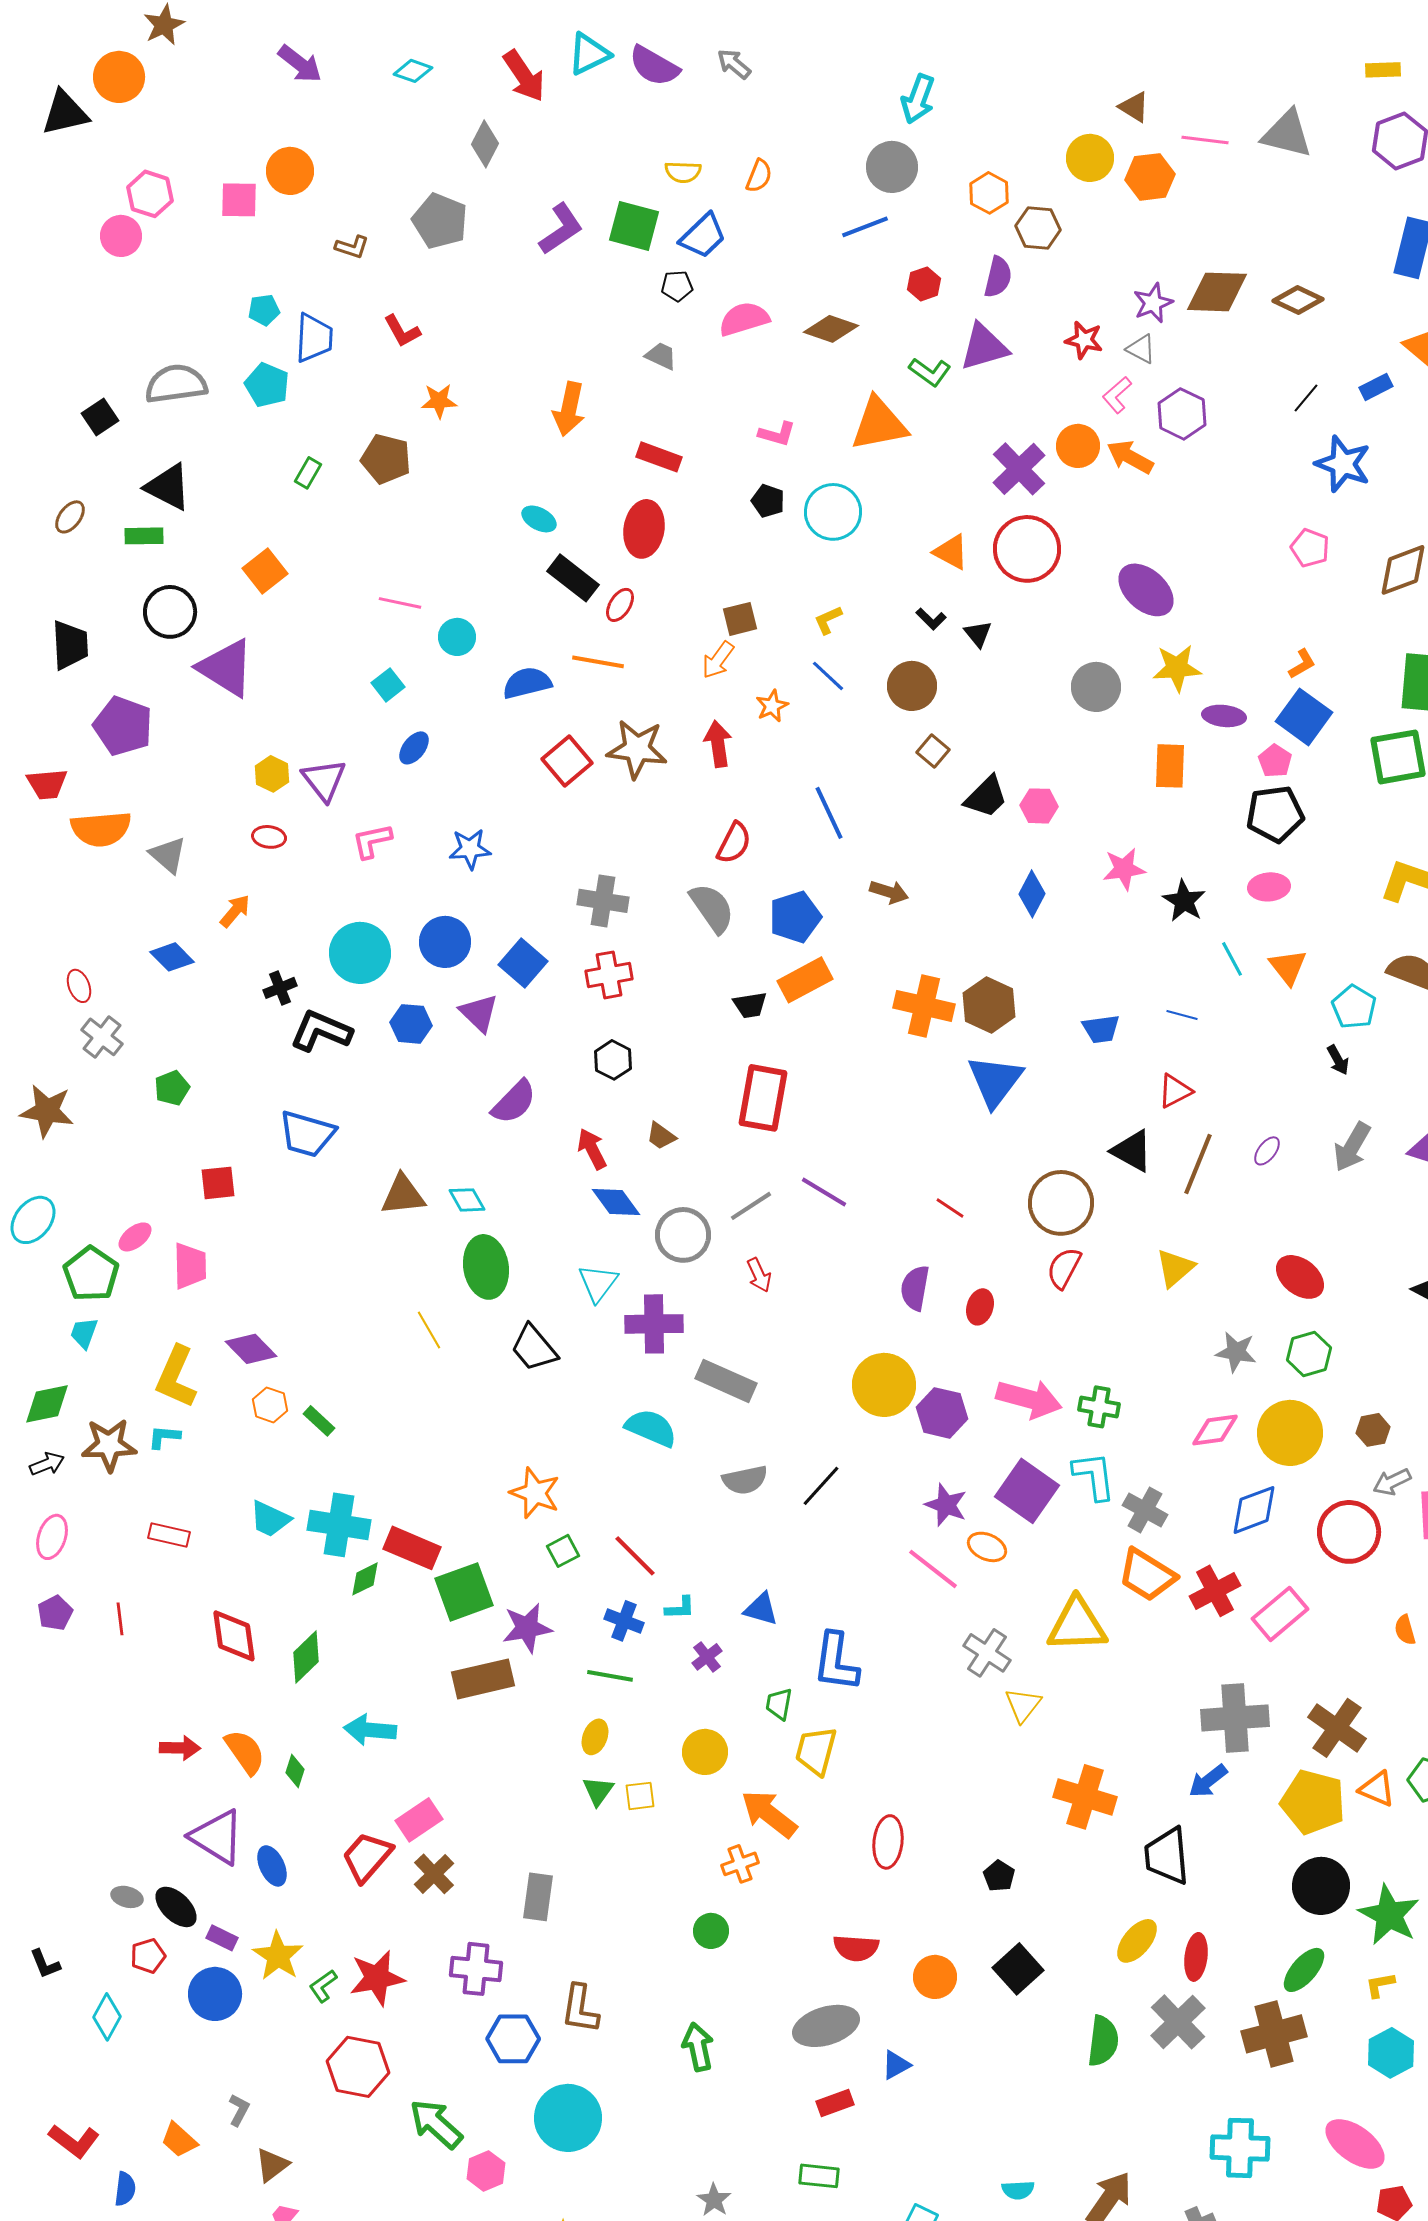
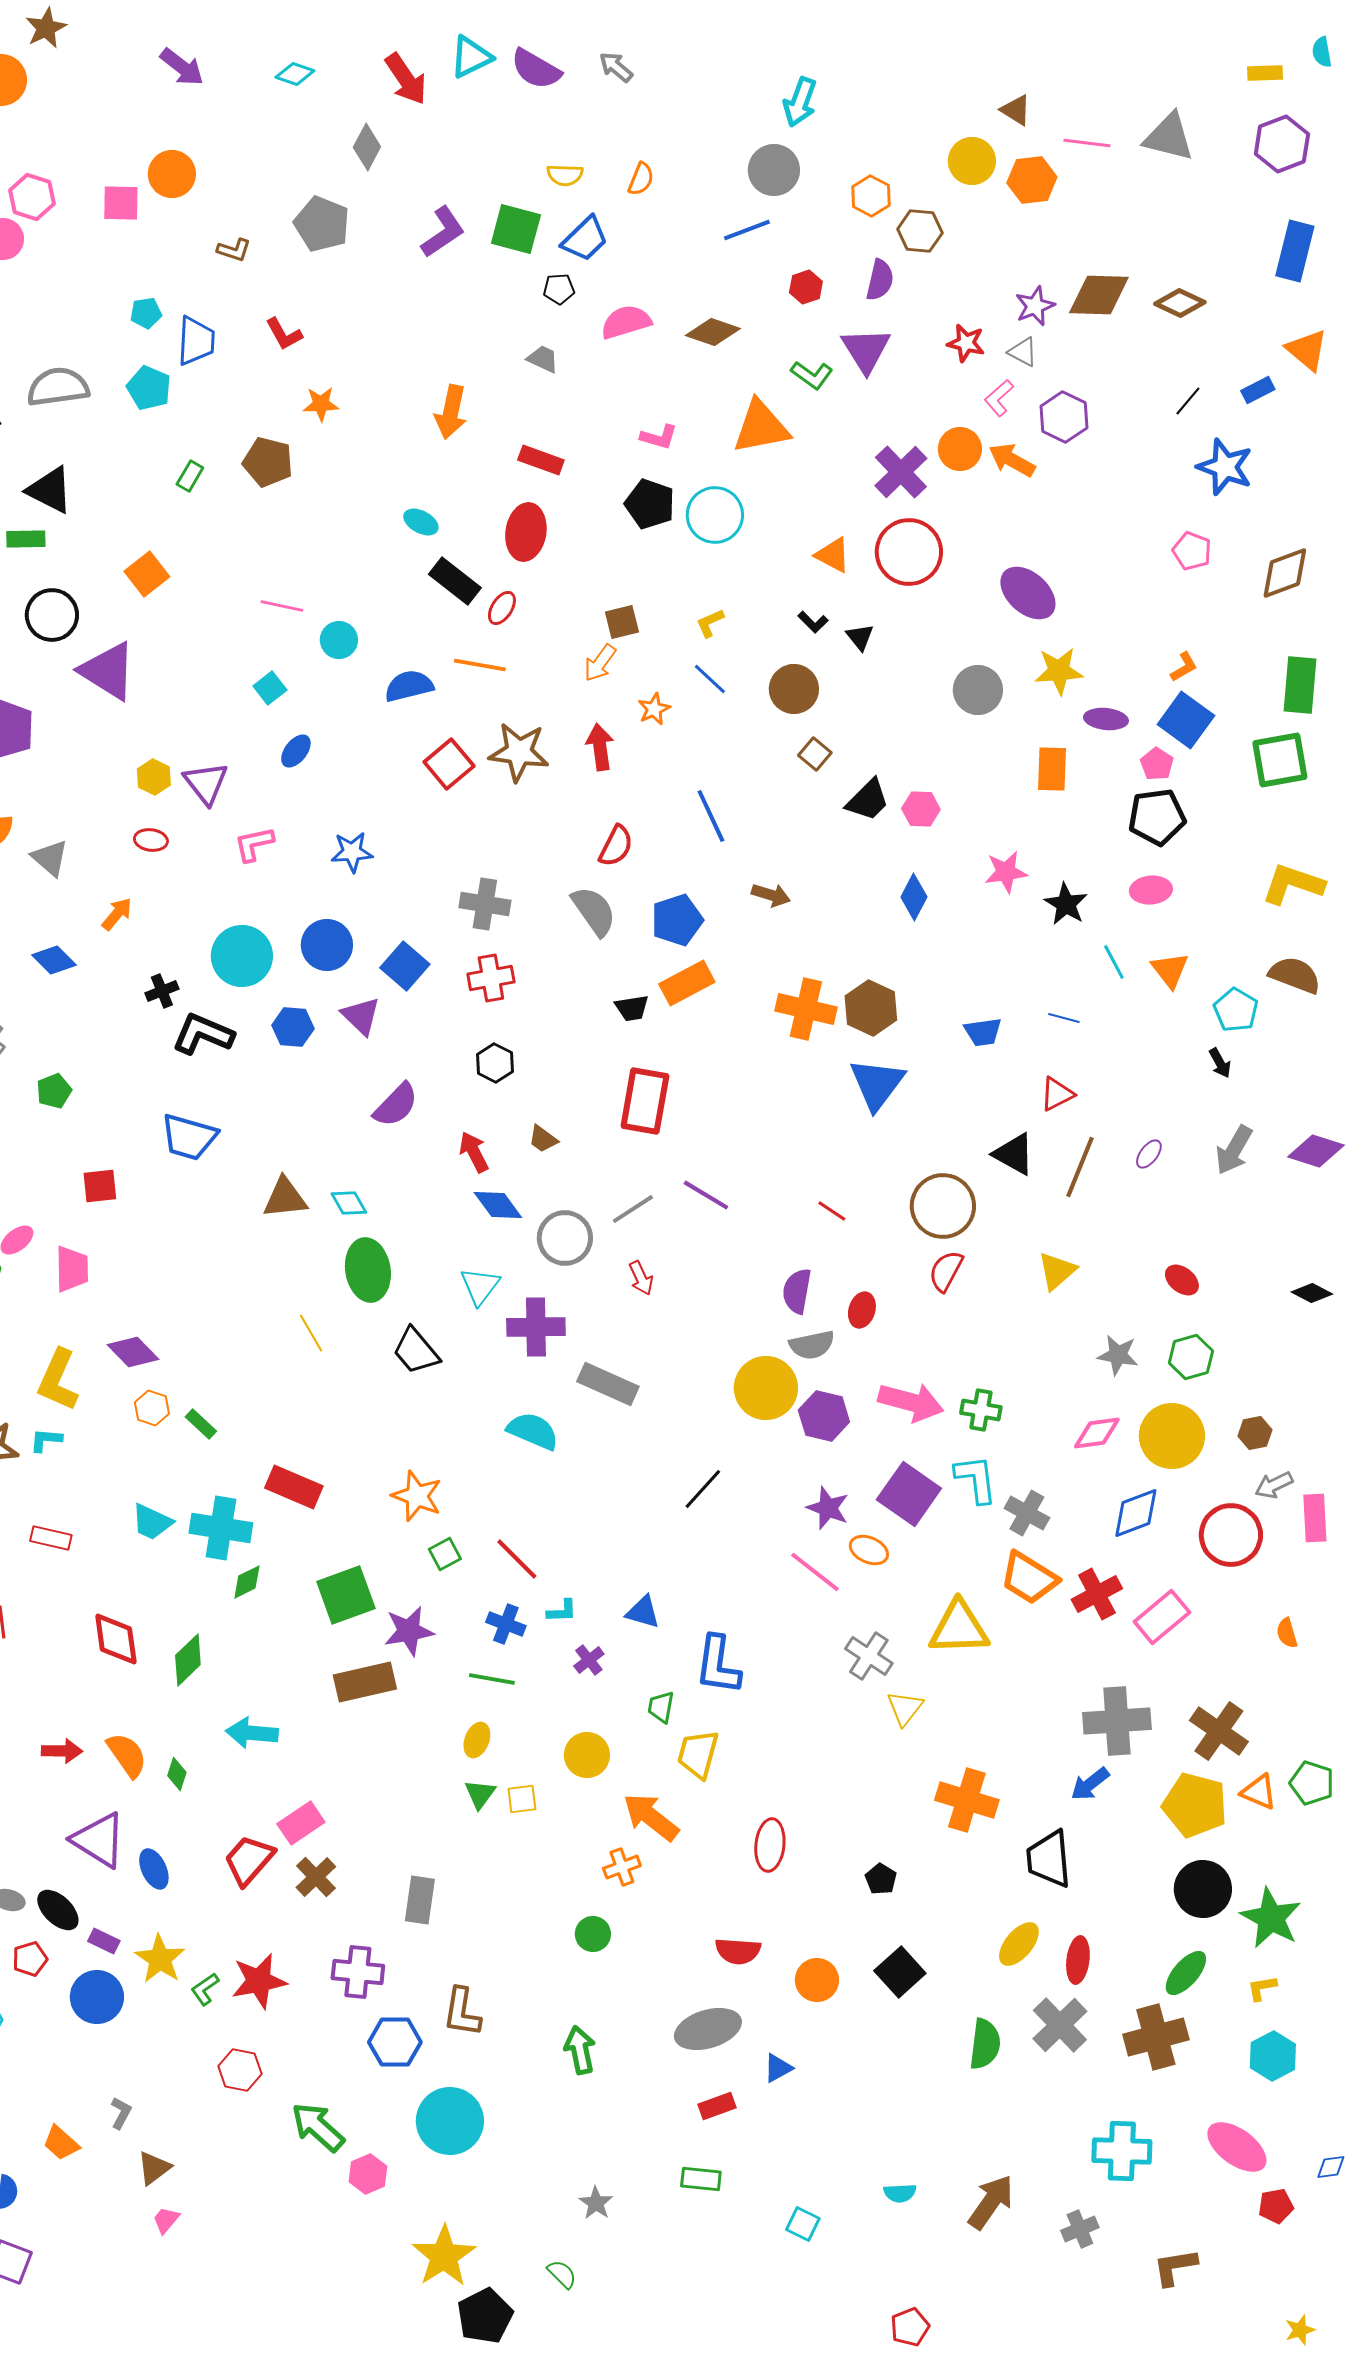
purple triangle: (984, 347) -> (866, 350), turned -46
black pentagon: (768, 501) -> (650, 504), size x1.5
red ellipse: (1300, 1277) -> (1182, 1280), size x0.7
gray semicircle: (745, 1480) -> (812, 1345), moved
red rectangle: (412, 1548) -> (294, 1487), moved
red hexagon: (358, 2067) -> (240, 2070), size x0.7

